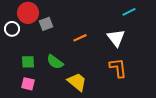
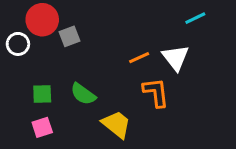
orange line: (80, 38) -> (139, 58), moved
orange L-shape: (118, 68) -> (156, 92), moved
pink square: (28, 84) -> (42, 127), turned -32

